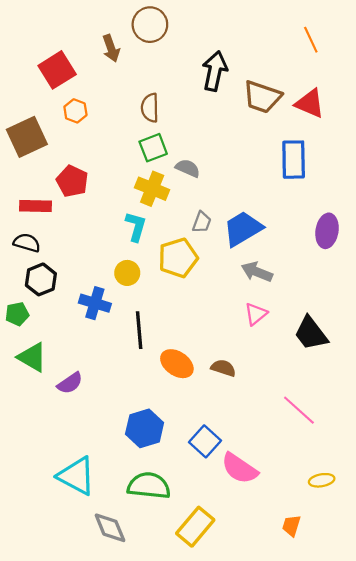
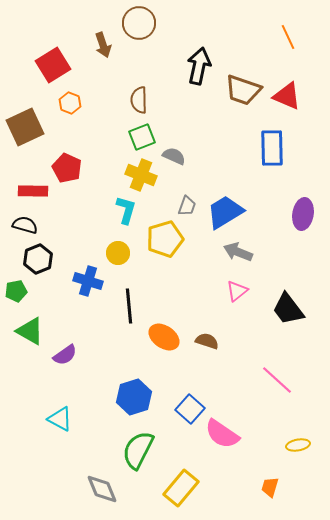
cyan triangle: (76, 476) -> (60, 419), moved, size x0.7
green semicircle: (149, 486) -> (138, 450), turned -69

